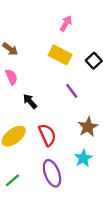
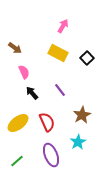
pink semicircle: (11, 77) -> (24, 72), moved
purple line: (72, 91) -> (60, 90), moved

